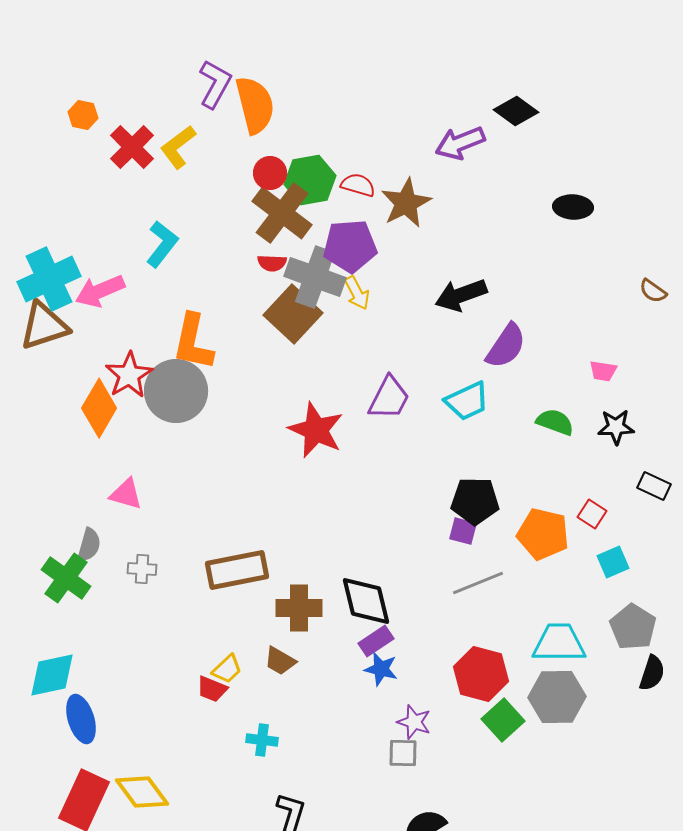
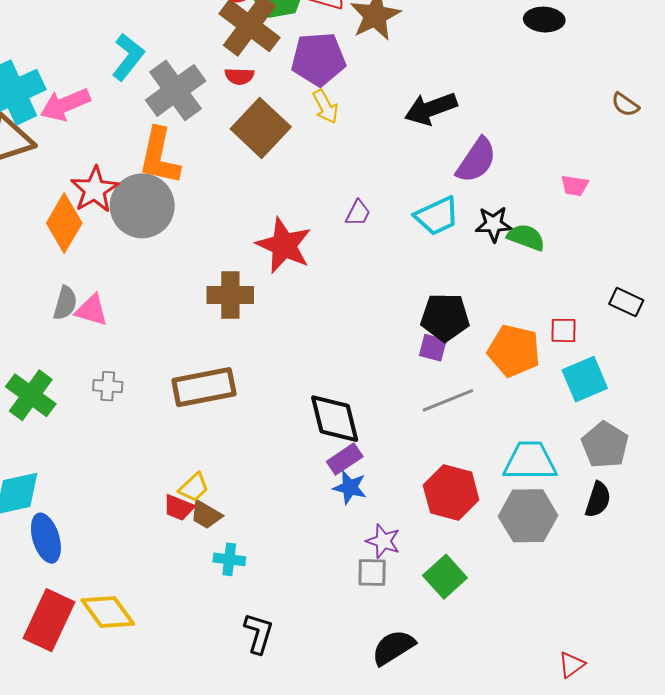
gray cross: (315, 277) -> (176, 90), moved, turned 34
purple trapezoid: (389, 398) -> (358, 213), size x0.6
black star: (616, 427) -> (494, 224), moved
red square: (592, 514) -> (563, 330), turned -32
gray semicircle: (89, 545) -> (65, 303), moved
cyan square: (613, 562) -> (585, 379), size x1.4
brown cross: (299, 608) -> (230, 295), moved
brown trapezoid: (280, 661) -> (206, 515), moved
black semicircle: (652, 673) -> (598, 500), moved
green square: (503, 720) -> (445, 577), moved

